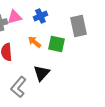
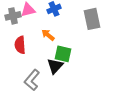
green square: (56, 44) -> (63, 54), moved

